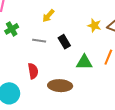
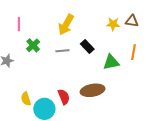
yellow arrow: (48, 16) -> (66, 25), size x1.5
red semicircle: (33, 71) -> (64, 97), moved

